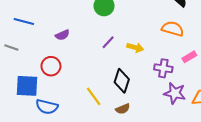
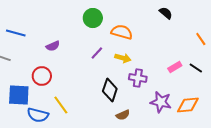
orange semicircle: (173, 29) -> (122, 32), moved
purple cross: (163, 68) -> (138, 78), moved
yellow line: (94, 96) -> (61, 105), moved
brown semicircle: (123, 109) -> (123, 115), moved

